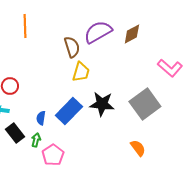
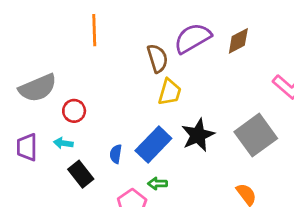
black star: (102, 104) -> (198, 135), turned -30
green arrow: (36, 140) -> (157, 184), moved, turned -104

